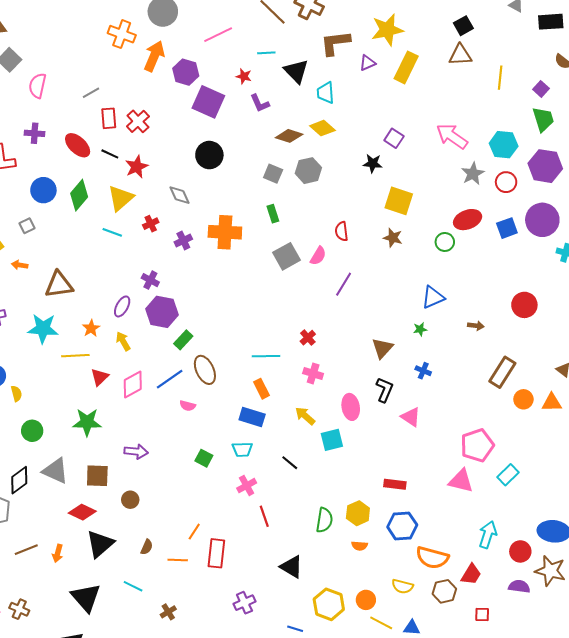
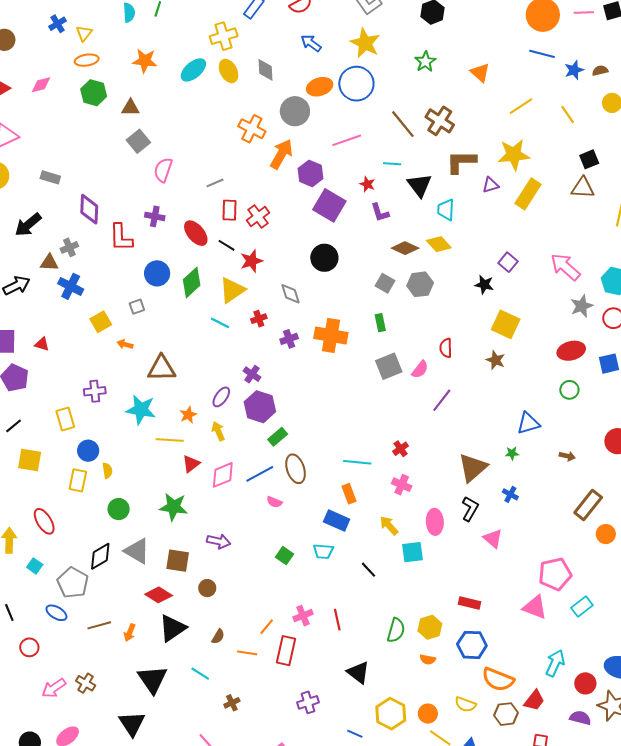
green circle: (445, 242) -> (569, 390), moved
brown triangle: (382, 348) -> (473, 468), size x1.4
pink cross: (247, 486) -> (303, 616), moved

